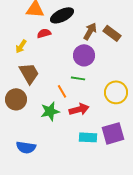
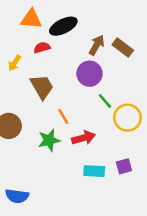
brown trapezoid: (29, 73) -> (42, 87), moved
green line: (78, 78) -> (105, 101), moved, turned 40
purple square: (113, 133) -> (124, 166), size x0.6
blue semicircle: (26, 147) -> (17, 196), moved

